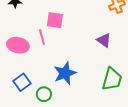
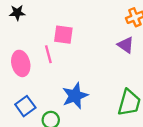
purple triangle: (104, 40) -> (126, 45), moved
pink ellipse: (18, 45) -> (21, 63), turned 65

